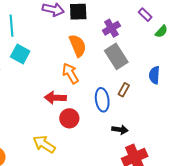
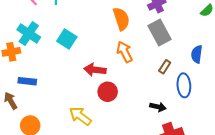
cyan square: (20, 54) -> (67, 39), moved
orange arrow: (70, 73) -> (125, 52), moved
blue ellipse: (102, 100) -> (184, 85), moved

